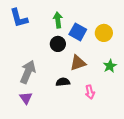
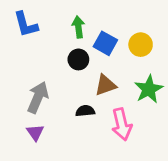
green star: (110, 66) -> (149, 89), size x1.5
pink arrow: (90, 92) -> (122, 124), size x1.6

